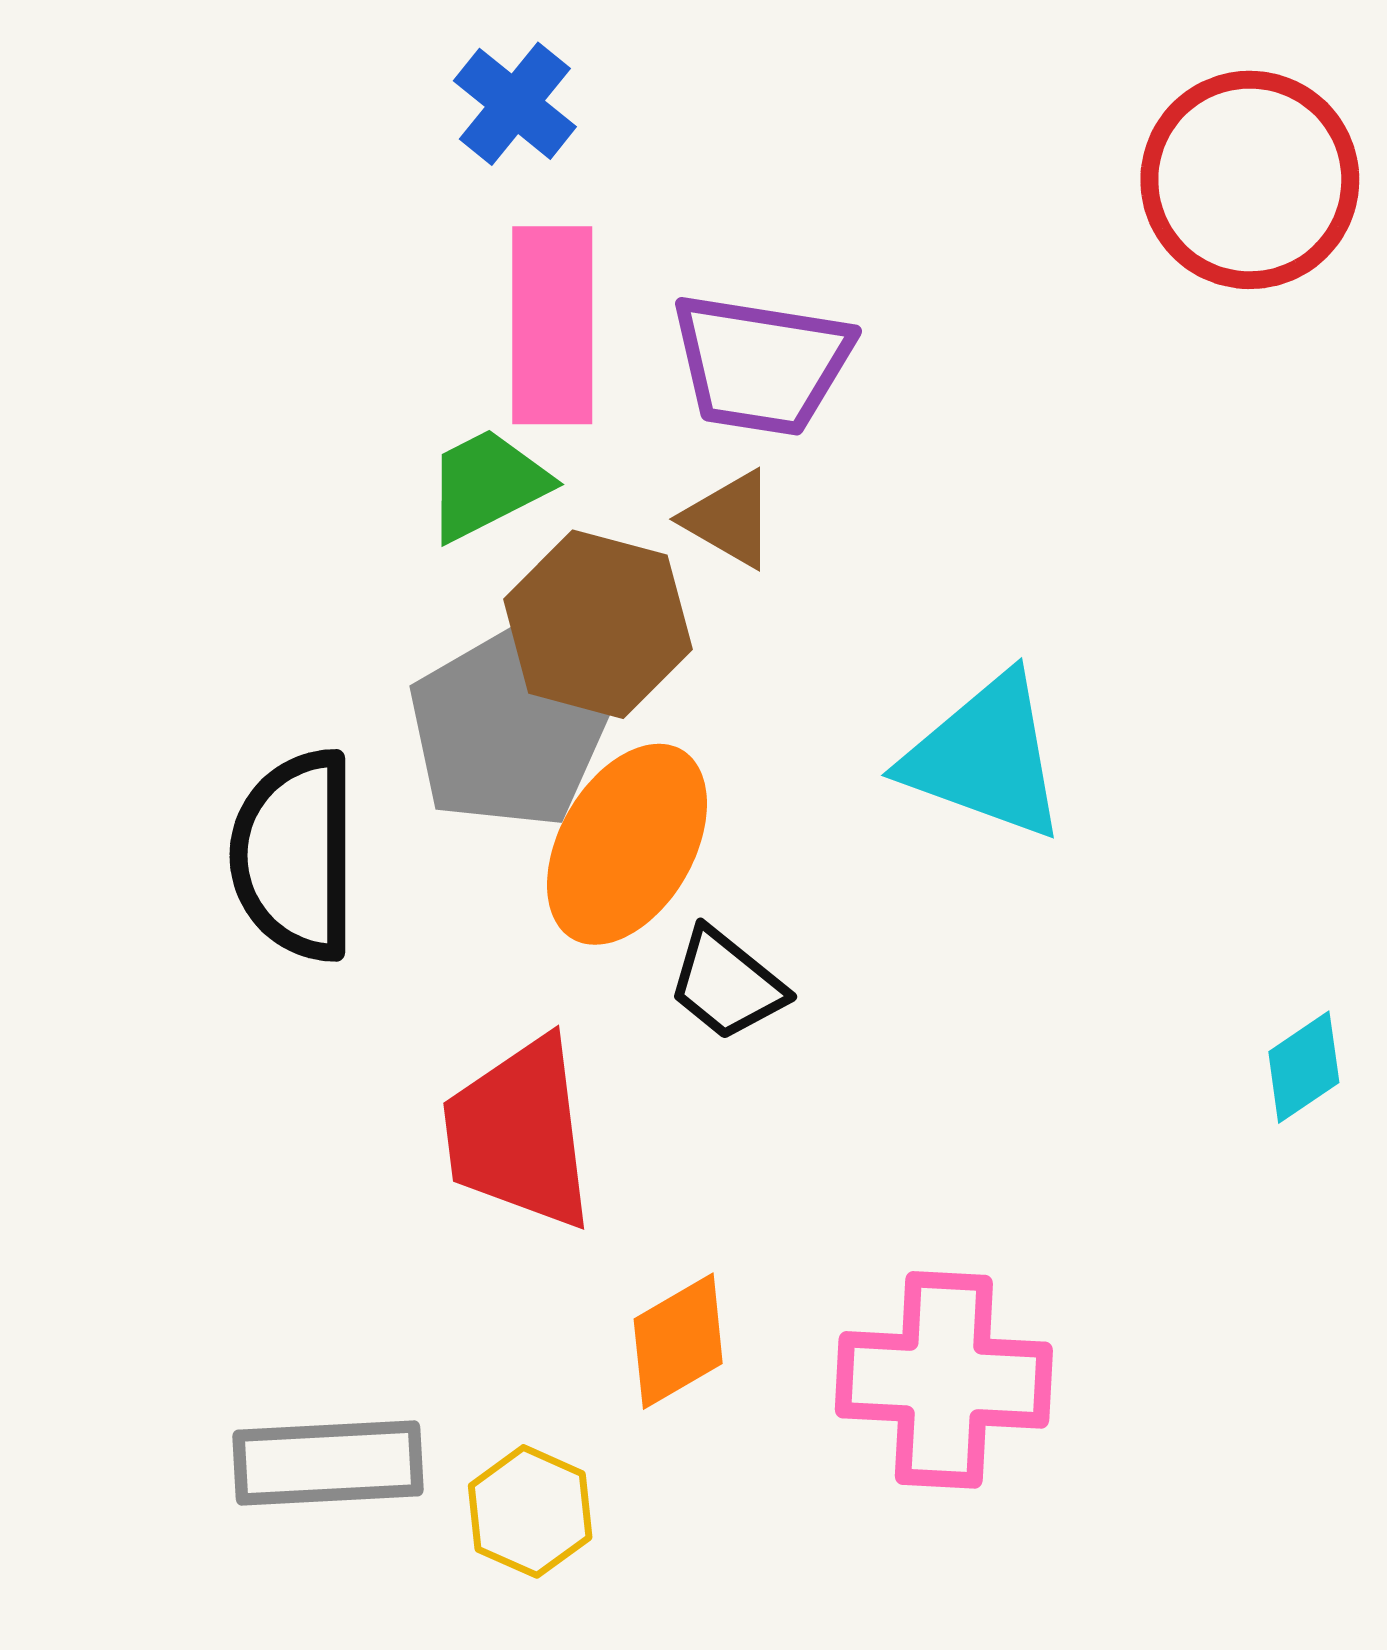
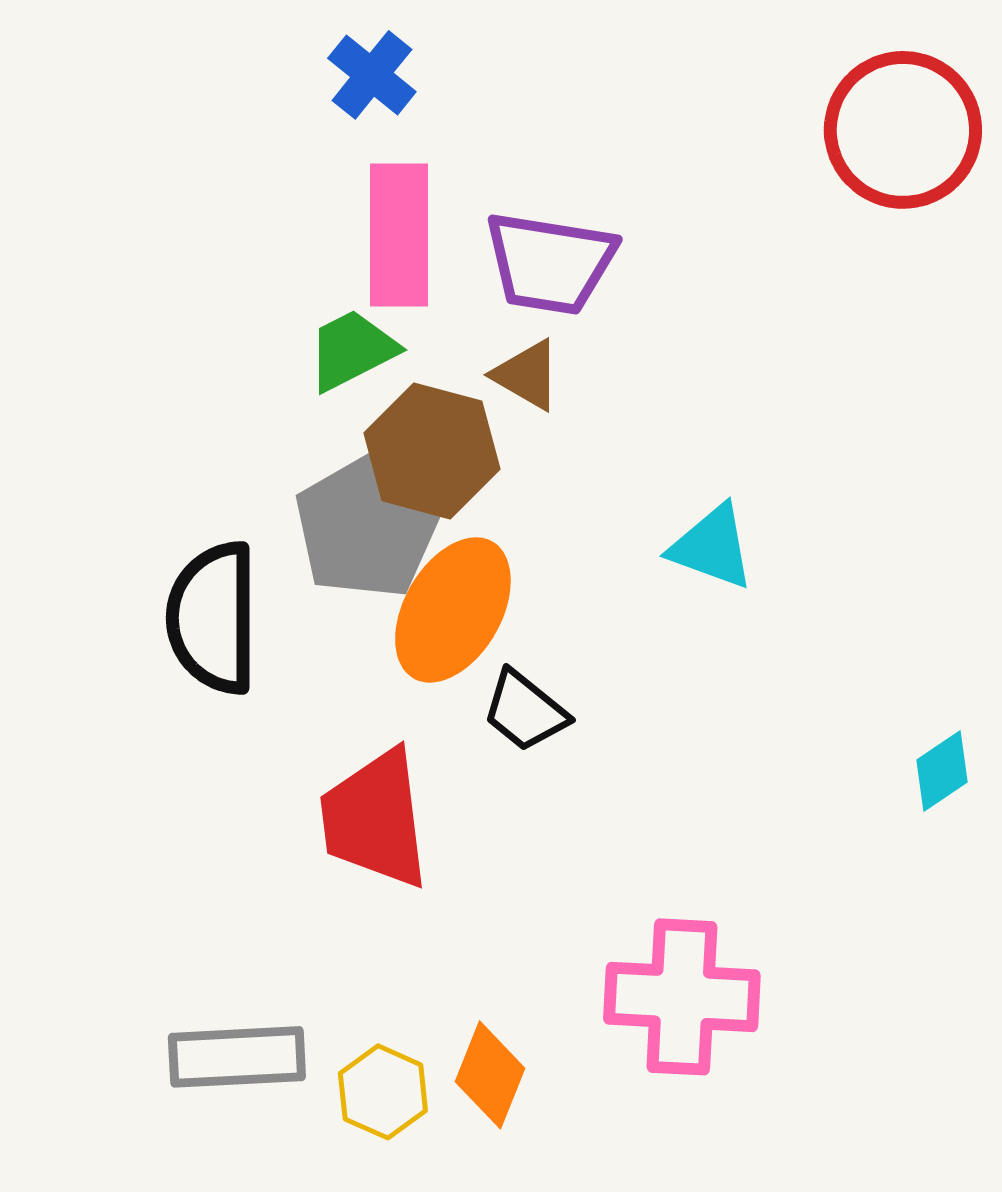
cyan triangle: (985, 757) -> (712, 547), size x0.7
orange diamond: (678, 1341) -> (490, 1075), moved, turned -38

